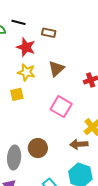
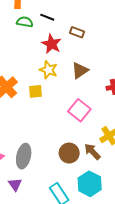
brown arrow: (79, 144) -> (92, 152), turned 42
brown circle: (38, 148) -> (69, 153), moved

